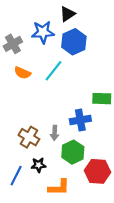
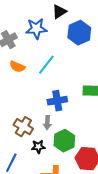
blue hexagon: (74, 42) -> (79, 33), moved
blue cross: (80, 120) -> (57, 101), moved
black star: (39, 165) -> (38, 147), moved

